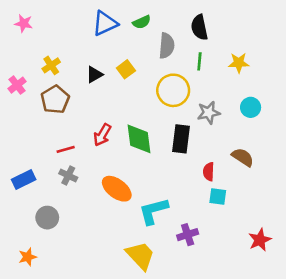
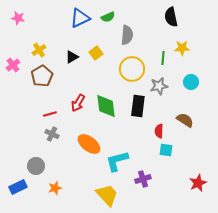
black semicircle: (199, 27) -> (171, 17), moved
green line: (199, 61) -> (163, 58), moved
blue rectangle: (24, 180) -> (18, 187), moved
orange star: (28, 257) -> (55, 188), moved

